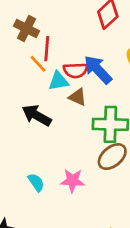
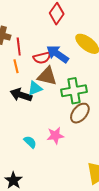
orange line: (38, 64) -> (16, 66), moved, turned 40
cyan triangle: (58, 81) -> (35, 88), moved
brown triangle: (78, 97) -> (47, 76), size x1.5

